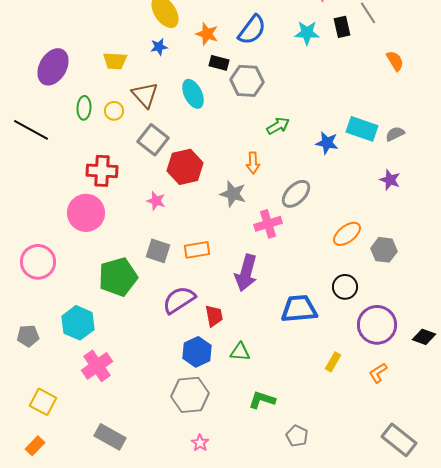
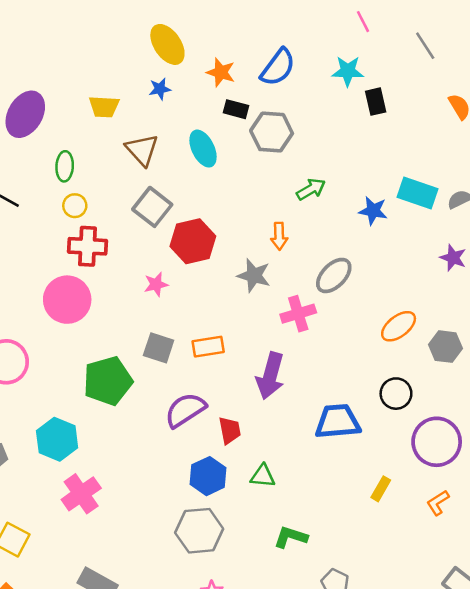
black rectangle: (342, 27) -> (376, 102), moved
yellow circle: (114, 111) -> (75, 206), moved
pink star: (156, 201) -> (156, 284), turned -30

